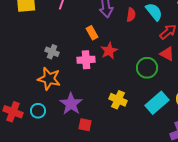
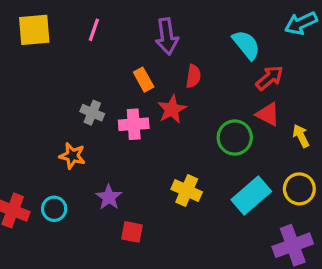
red semicircle: (131, 15) -> (193, 76), moved
gray cross: (52, 52) -> (92, 113), moved
orange star: (49, 79) -> (72, 156), size x0.7
purple star: (71, 104) -> (109, 197), size x0.7

